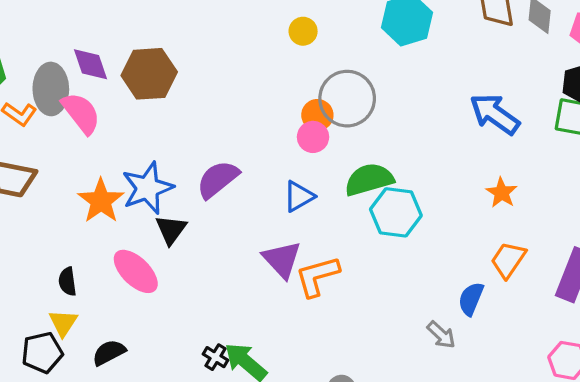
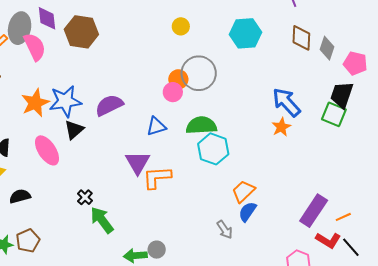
orange star: (502, 193) -> (281, 127), moved
orange trapezoid: (508, 260) -> (243, 191), moved
black cross: (216, 357) -> (85, 197), moved

